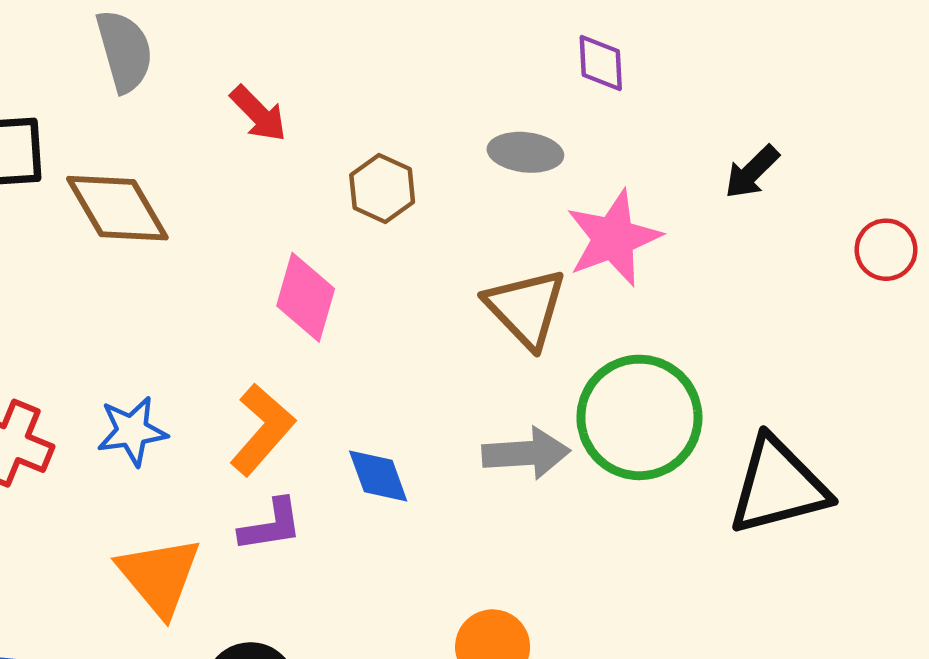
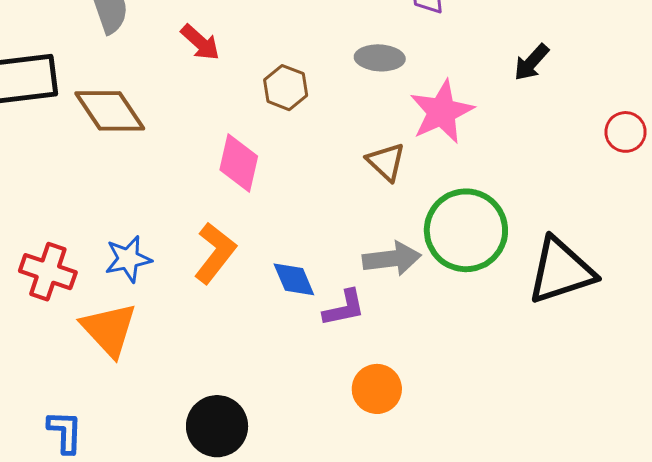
red circle: (886, 250) -> (626, 132), moved
brown triangle: (526, 308) -> (386, 162), size x0.7
purple L-shape: (271, 525) -> (344, 308), moved
orange triangle: (159, 576) -> (109, 329), moved

